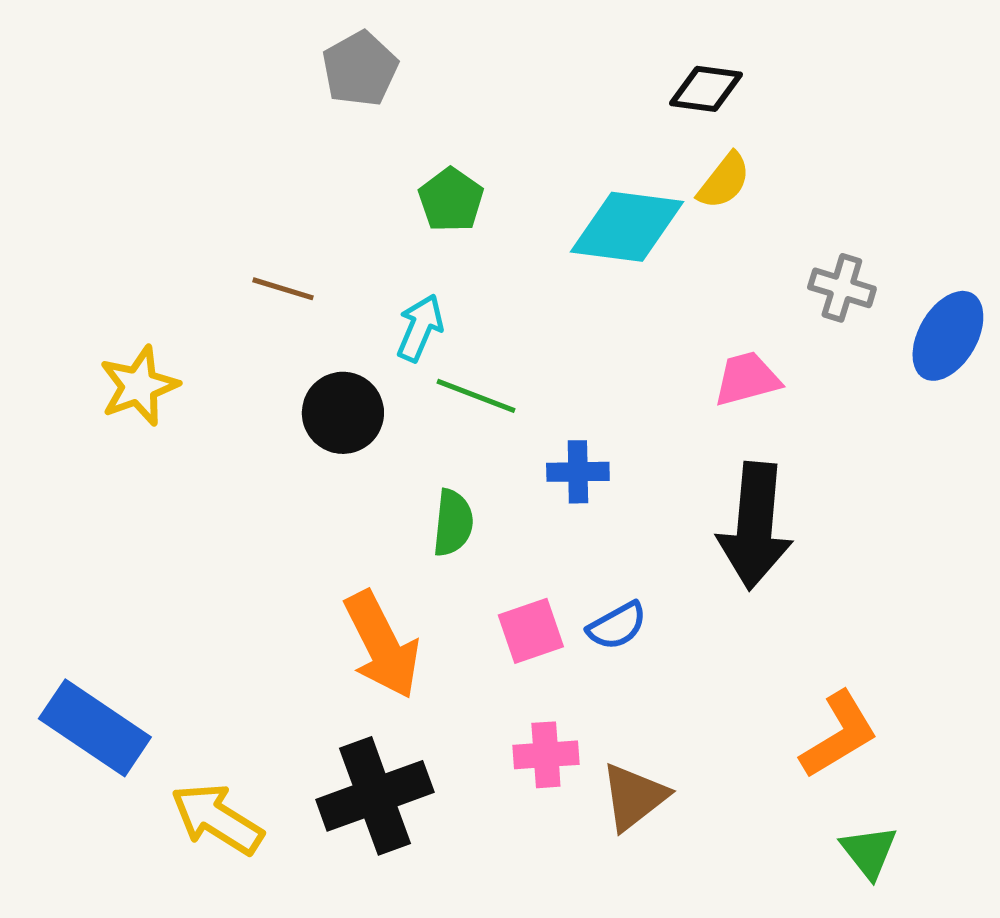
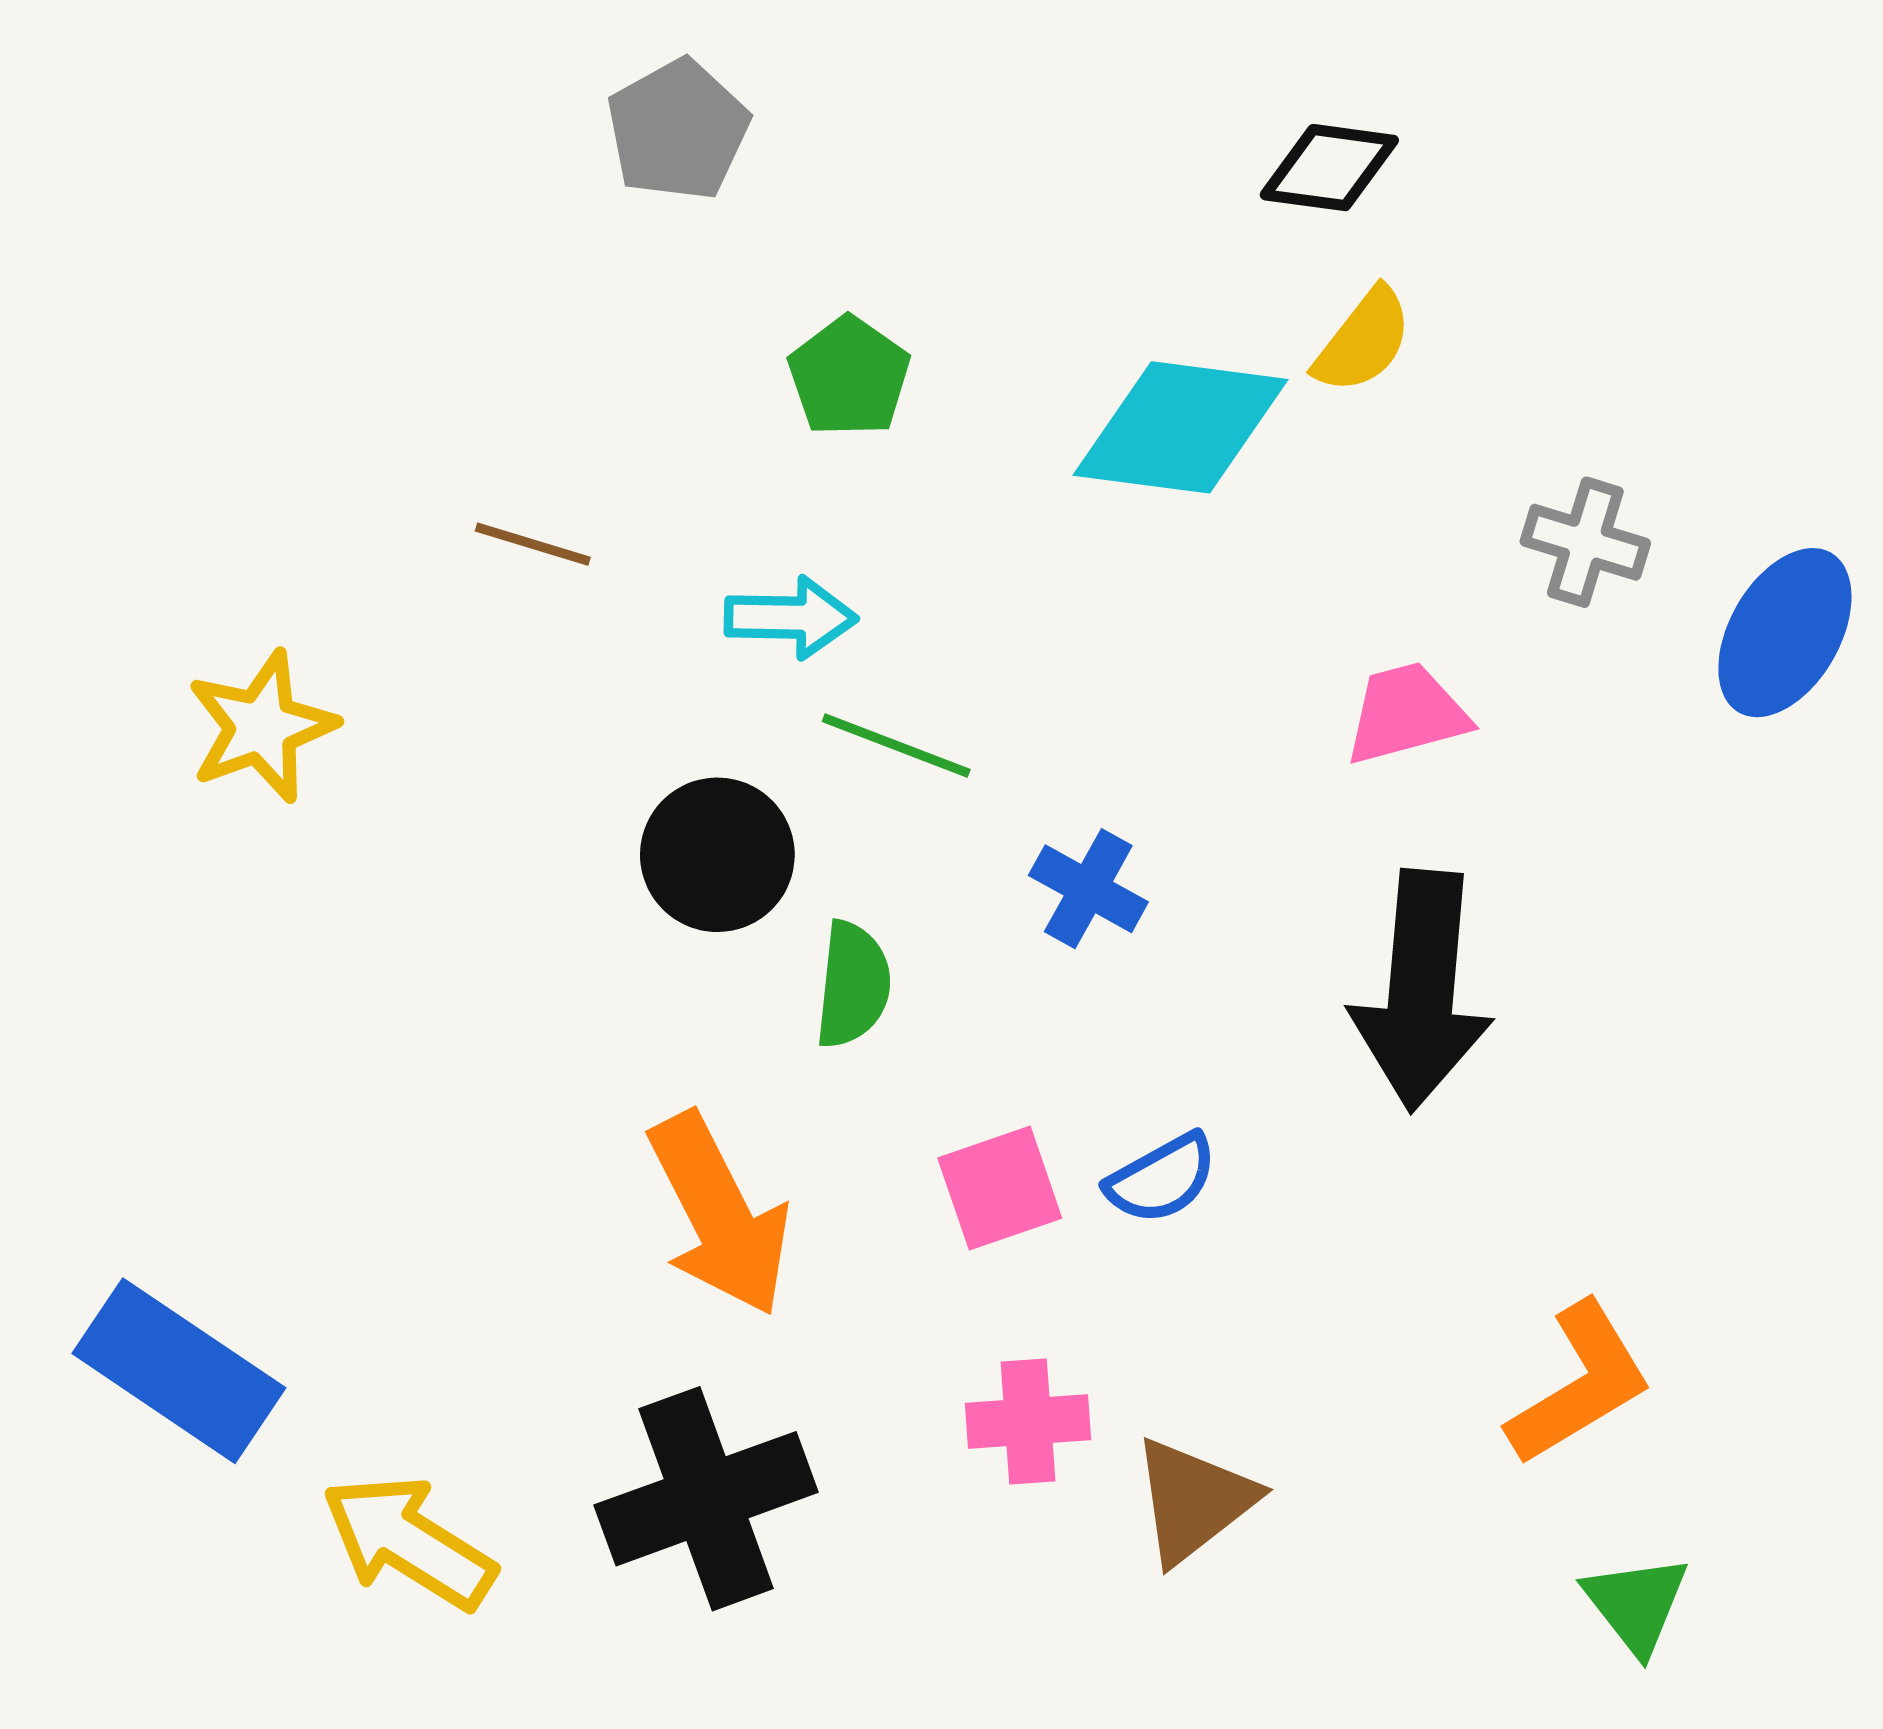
cyan arrow: (420, 328) -> (791, 618), turned 68
black circle: (343, 413) -> (717, 855), moved
blue cross: (578, 472) -> (1088, 889), turned 30

